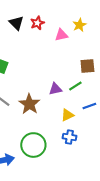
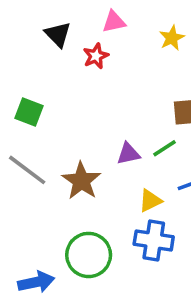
red star: (37, 23) -> (96, 56), moved
pink triangle: (61, 35) -> (114, 22), moved
blue cross: (69, 137) -> (154, 241), size x1.5

